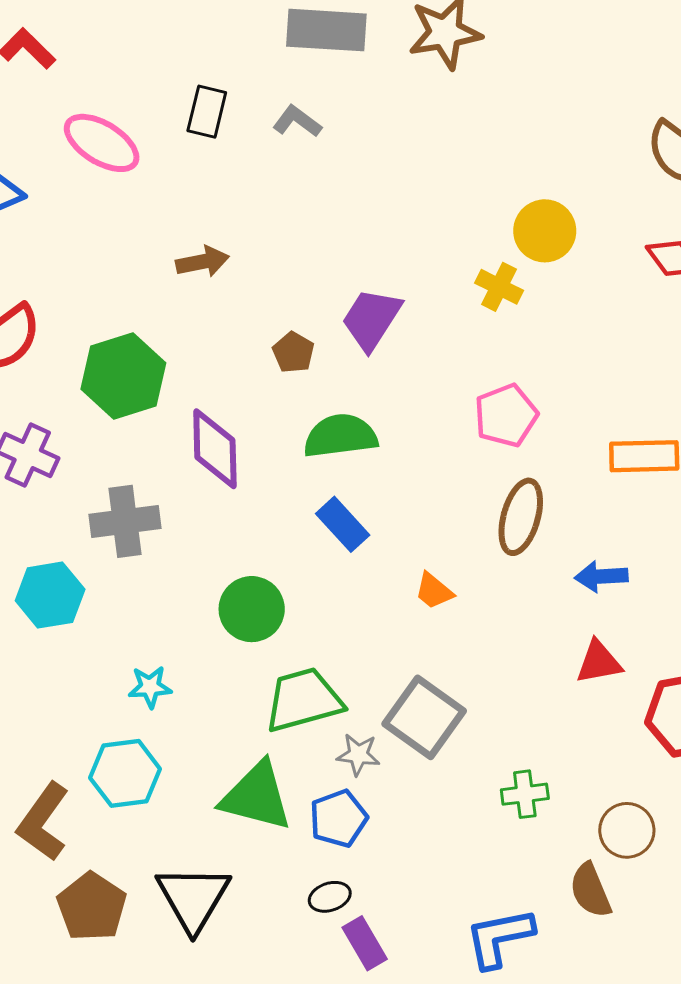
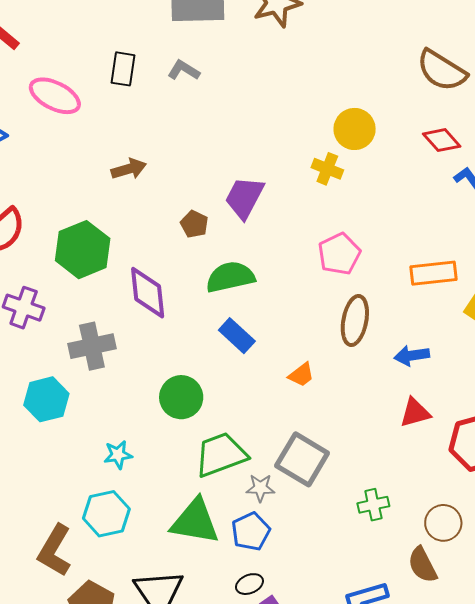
orange trapezoid: (434, 591) -> (301, 375), turned -72

